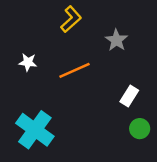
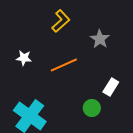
green circle: (140, 129) -> (92, 108), moved

